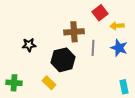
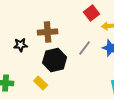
brown cross: (74, 32) -> (48, 32), moved
gray line: (93, 48) -> (85, 48), turned 35

